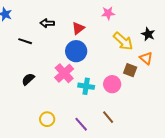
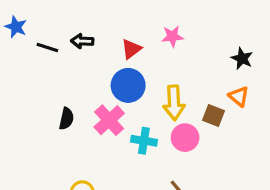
pink star: (108, 13) -> (172, 36), moved
black line: (25, 41) -> (47, 47), moved
yellow arrow: (123, 41) -> (174, 103), moved, turned 45
black semicircle: (28, 79) -> (66, 119), moved, turned 144

